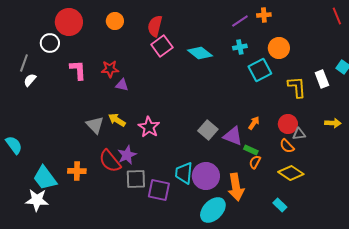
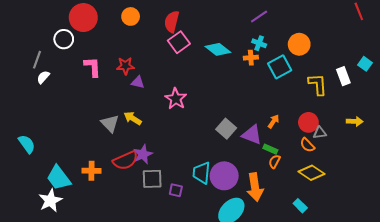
orange cross: (264, 15) -> (251, 58), moved
cyan cross: (240, 47) -> (259, 43), turned 32
pink star: (149, 127) -> (176, 99), moved
red semicircle: (110, 161) -> (125, 160), turned -75
purple square: (159, 190) -> (176, 190), size x0.6
white star: (37, 200) -> (50, 201), turned -30

